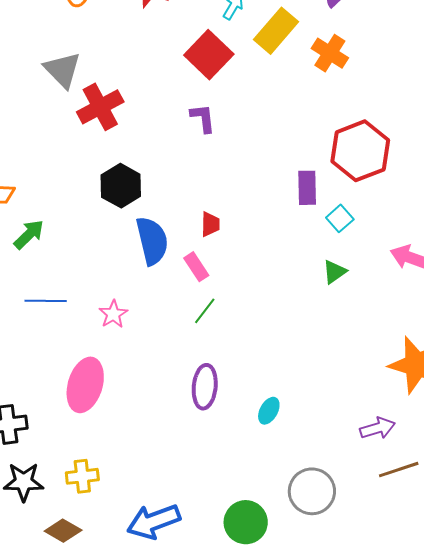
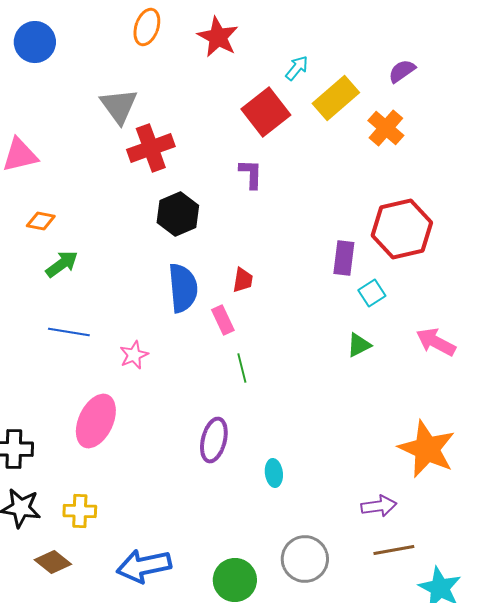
black hexagon: (121, 186) -> (178, 214), moved
green line: (205, 311) -> (242, 368), moved, turned -60
cyan ellipse: (269, 411) -> (274, 473), turned -44

